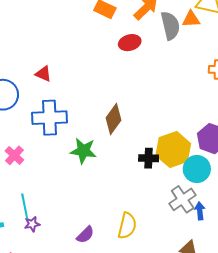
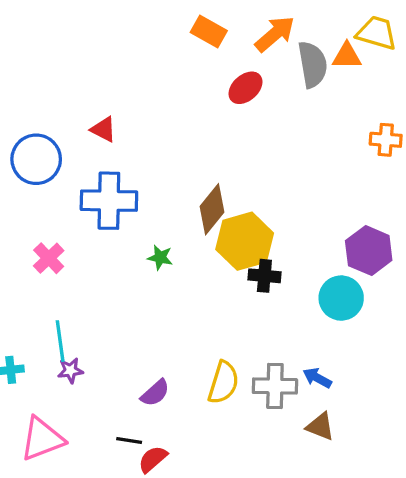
red ellipse: (130, 43) -> (245, 88), turned -30
yellow hexagon: (173, 150) -> (245, 241), moved
green star: (83, 151) -> (160, 257), size x0.6
gray cross: (183, 199) -> (275, 386), moved, turned 32
blue arrow: (200, 211) -> (317, 378), moved, turned -60

